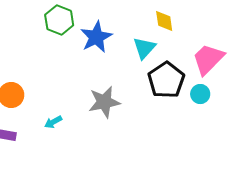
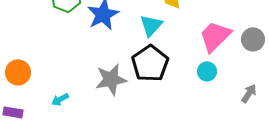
black pentagon: (166, 80) -> (150, 63), moved

